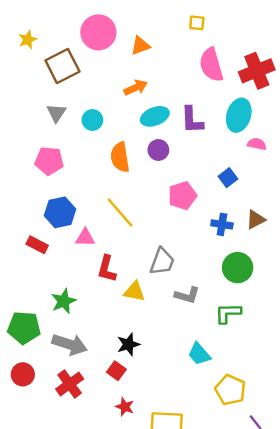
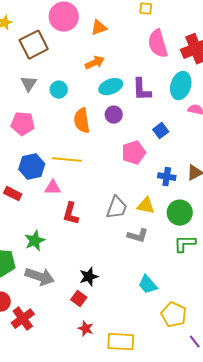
blue square: (228, 178) -> (161, 131), moved
yellow line: (120, 212) -> (67, 160), moved, turned -44
yellow triangle: (134, 292) -> (146, 206), moved
green L-shape: (228, 313) -> (185, 244), moved
red cross: (70, 384) -> (23, 319), moved

